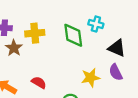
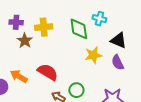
yellow star: (91, 78) -> (93, 55), moved
red semicircle: (39, 82) -> (48, 72), size x1.5

